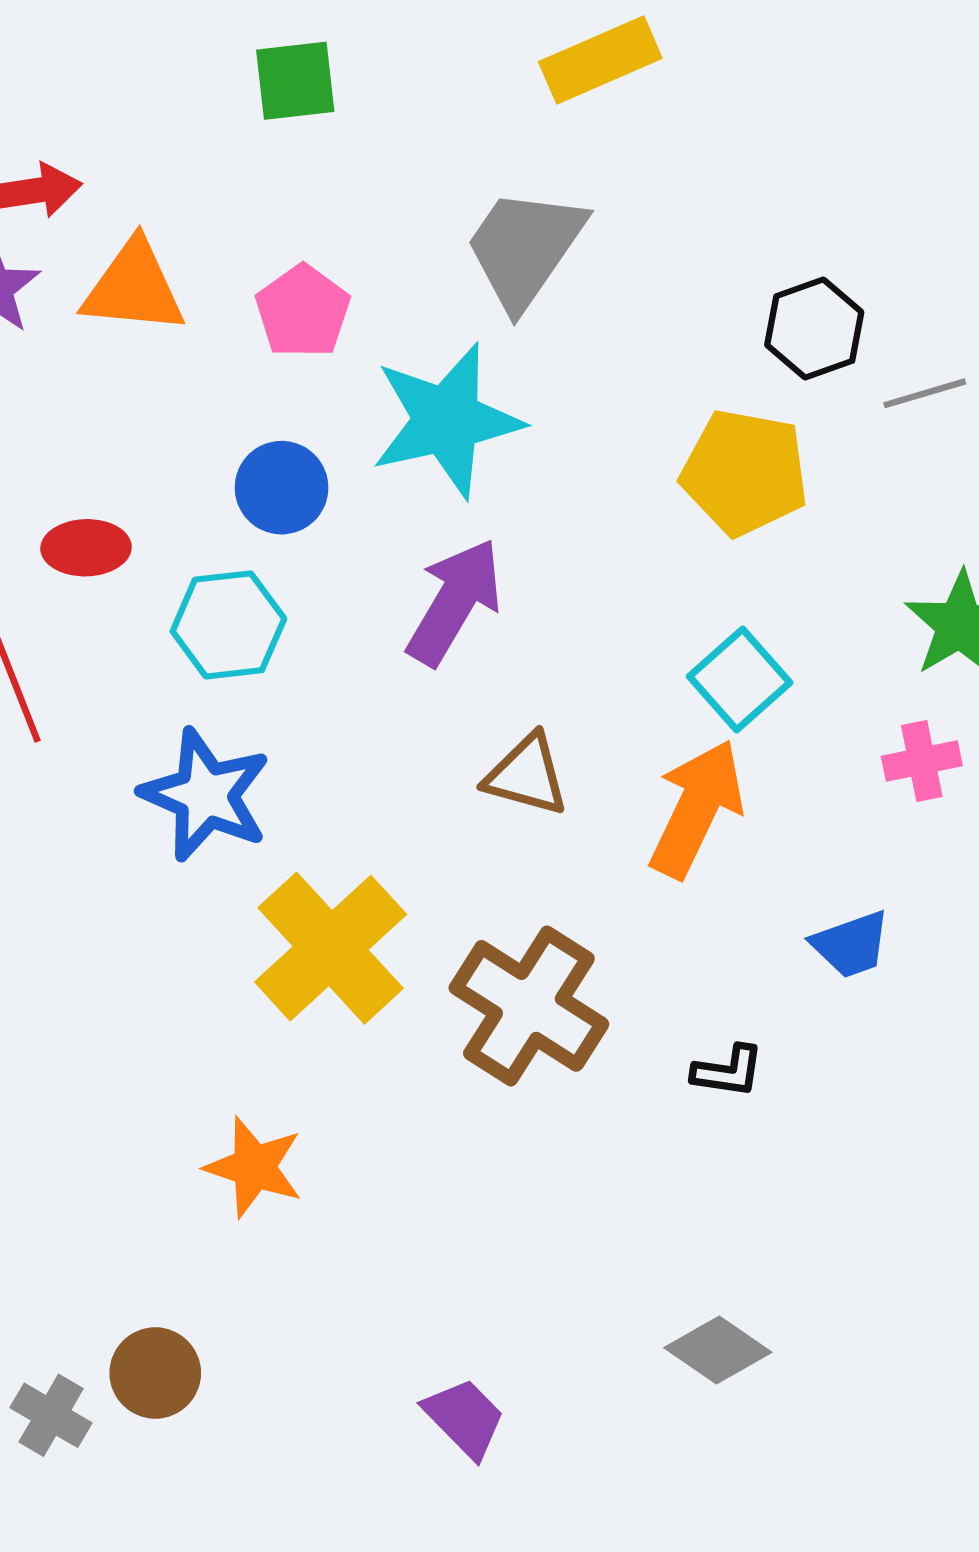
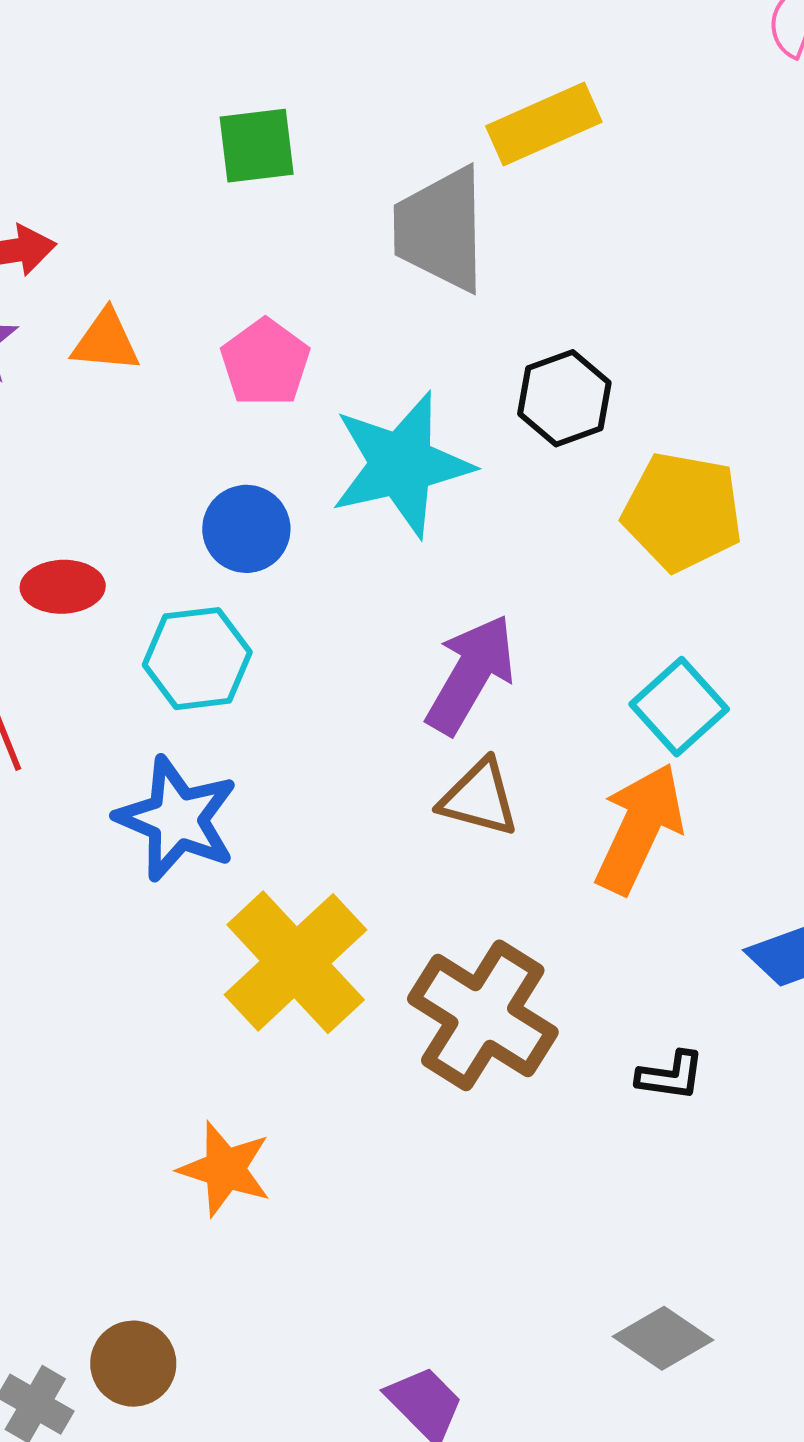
gray trapezoid: (525, 248) -> (440, 229), moved, turned -35
orange triangle: (134, 287) -> (106, 341), size x0.7
black hexagon: (814, 329) -> (564, 398), moved
purple arrow: (455, 602) -> (471, 674), moved

